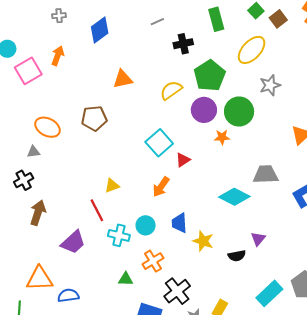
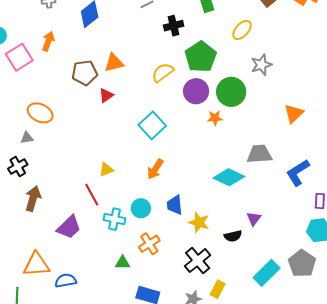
yellow ellipse: (252, 50) -> (242, 30), size x0.7
brown pentagon: (94, 118) -> (85, 73), moved
red triangle: (183, 160) -> (106, 95), moved
black cross: (177, 291) -> (198, 261), moved

